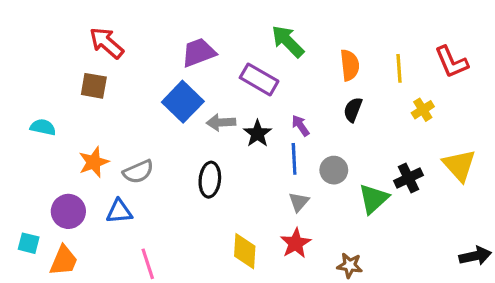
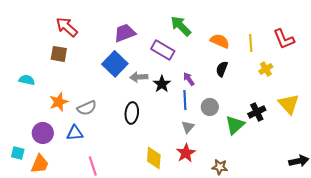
orange semicircle: (350, 65) -> (220, 41), turned -60

